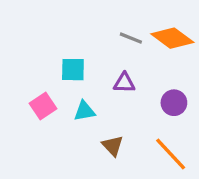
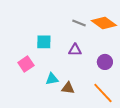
cyan triangle: (84, 111) -> (52, 79), moved
brown triangle: (113, 146) -> (68, 88), turned -40

